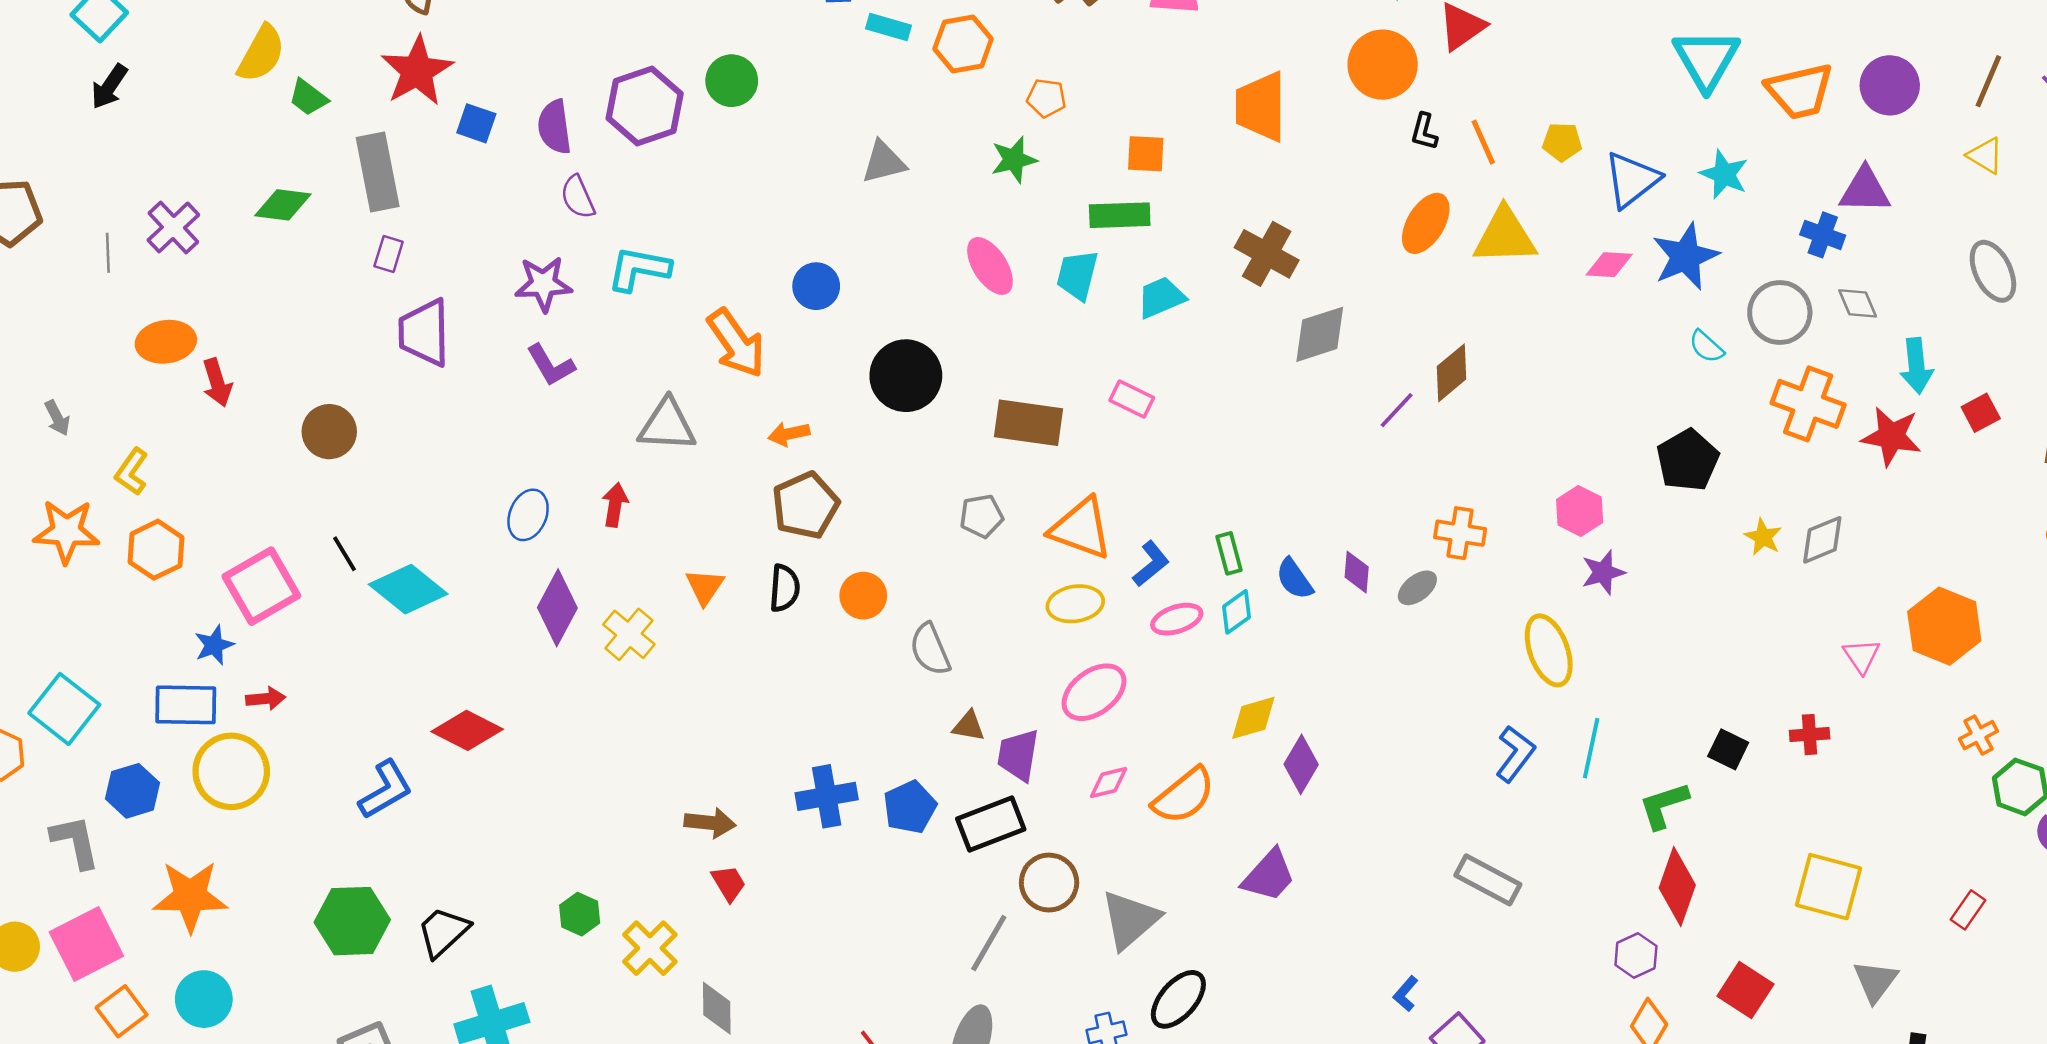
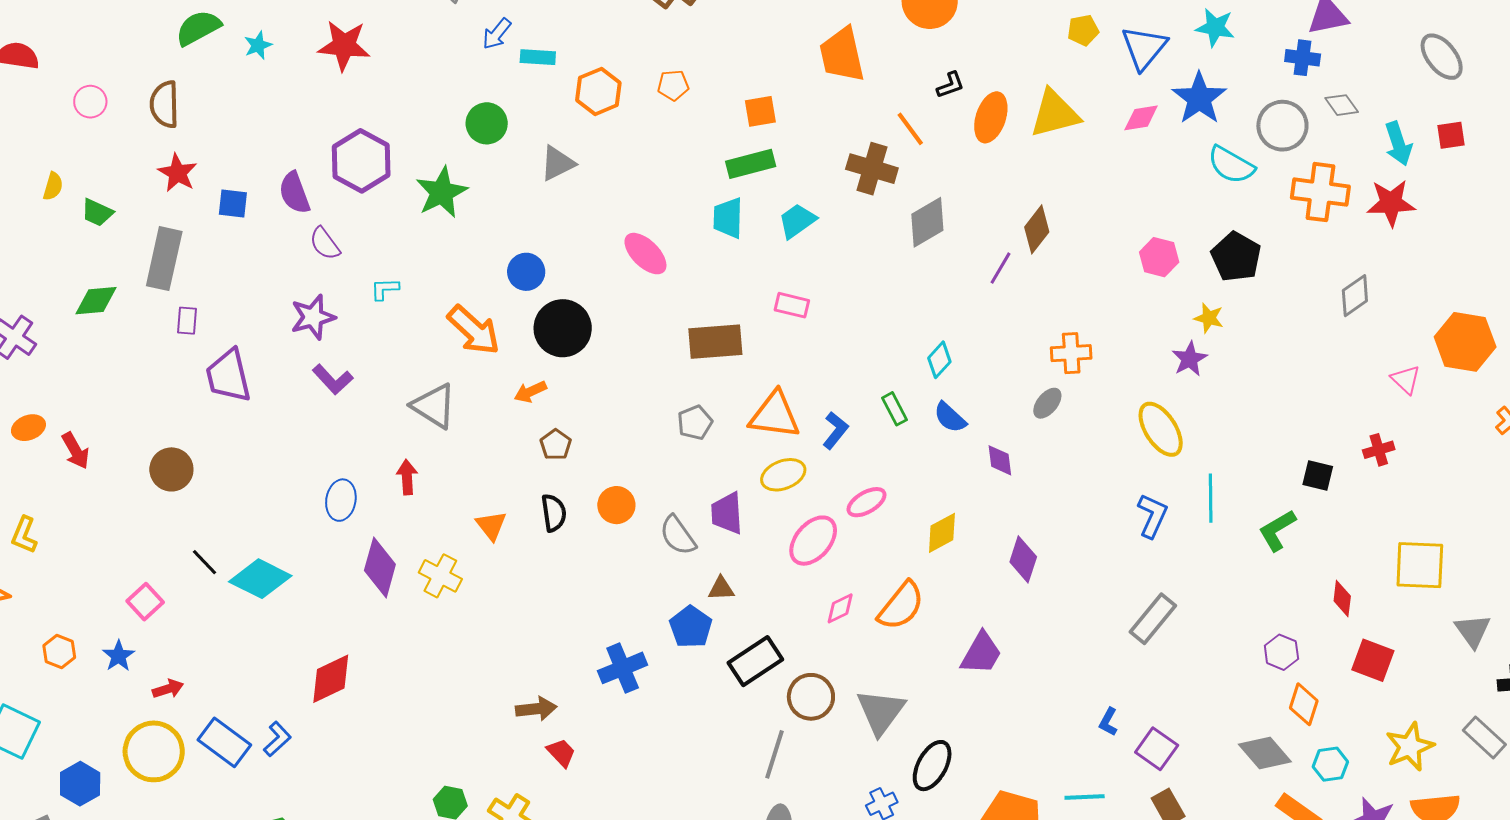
orange hexagon: (963, 44) -> (598, 91), moved
yellow semicircle: (261, 54) -> (53, 186), size x0.6
red star: (417, 71) -> (177, 173), size x0.7
green circle: (732, 81) -> (487, 123), moved
black L-shape: (1424, 132) -> (950, 85), moved, turned -112
orange line: (1483, 142) -> (910, 129), moved
green star: (1014, 160) -> (442, 192), moved, size x1.4
gray rectangle: (378, 172) -> (164, 259), turned 36
pink ellipse: (990, 266) -> (645, 254), moved
cyan L-shape: (639, 269) -> (385, 289), size x0.6
orange ellipse: (166, 342) -> (28, 428), size x0.7
cyan semicircle: (1706, 347) -> (1231, 165), size x1.6
black circle: (906, 376) -> (563, 328), moved
red square: (1981, 413) -> (1451, 135), moved, turned 32
gray triangle: (667, 425) -> (434, 406), turned 42
brown pentagon: (805, 505) -> (556, 445), size x0.6
pink hexagon: (1580, 511) -> (1159, 257), moved
yellow star: (1763, 537) -> (1209, 318), moved
orange hexagon: (156, 550) -> (59, 652), moved, size x0.7
purple diamond: (1357, 572) -> (1000, 460), moved
pink square: (261, 586) -> (145, 602), size x0.6
cyan diamond: (1237, 612) -> (939, 360), moved
pink ellipse: (1177, 619) -> (867, 502), moved
blue rectangle: (186, 705) -> (224, 742), moved, turned 48
red diamond: (467, 730) -> (331, 679), turned -40
purple trapezoid: (1018, 755) -> (727, 513), moved
purple diamond: (1301, 764) -> (1023, 559), moved
blue L-shape: (386, 790) -> (277, 739), size x0.7
blue pentagon: (910, 807) -> (691, 627), moved
gray rectangle: (1488, 880) -> (1153, 619), turned -66
red diamond: (1677, 887) -> (1342, 598), moved, size x0.6

